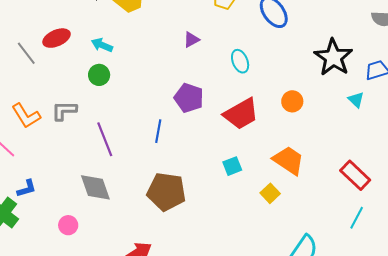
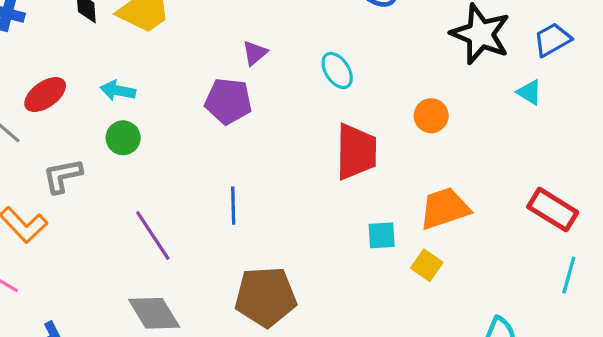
purple pentagon: (189, 98) -> (228, 101), moved
gray L-shape: (64, 111) -> (63, 176), moved
red trapezoid: (241, 114) -> (356, 152), turned -48
orange trapezoid: (289, 160) -> (445, 208), turned -40
cyan square: (232, 166) -> (382, 235), moved, turned 30

